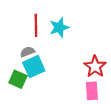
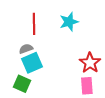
cyan star: (59, 27) -> (69, 22), moved
green square: (18, 79) -> (22, 84), moved

